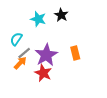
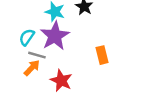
gray line: (24, 53) -> (37, 55), turned 56
purple star: (46, 55) -> (55, 36), moved

